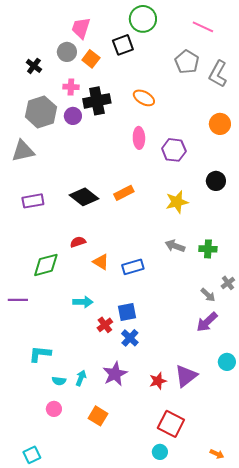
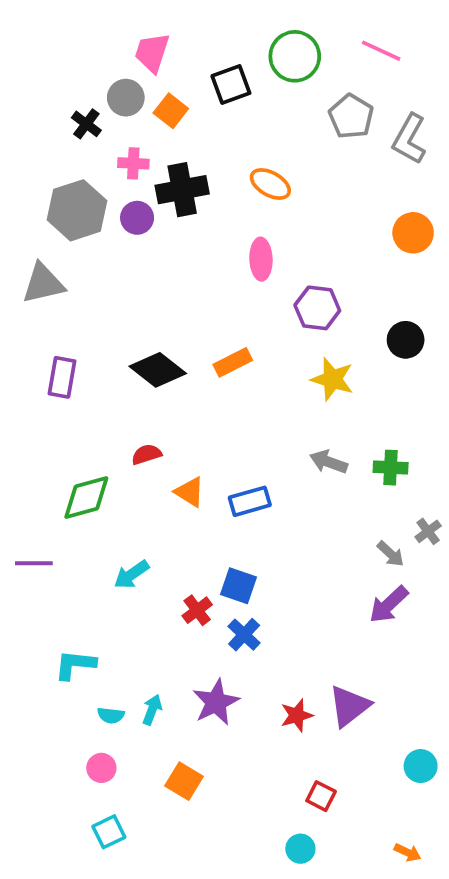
green circle: (143, 19) -> (295, 56), moved
black cross: (34, 66) -> (86, 124), moved
purple hexagon: (174, 150) -> (317, 308), moved
purple rectangle: (33, 201) -> (62, 377), turned -70
yellow star: (177, 202) -> (332, 379), turned 30
cyan arrow: (83, 302) -> (131, 575), moved, turned 144
blue square: (127, 312) -> (238, 586), turned 30
cyan circle: (227, 362) -> (421, 766), moved
red square: (171, 424) -> (321, 796), size x0.6
cyan square: (32, 455) -> (109, 832), moved

